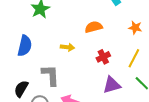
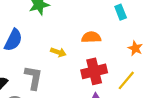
red cross: (103, 57) -> (94, 71), size x1.6

